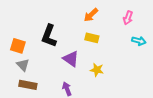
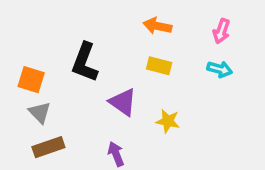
orange arrow: (91, 15) -> (157, 26), turned 56
cyan arrow: (139, 41) -> (220, 69), moved
brown rectangle: (28, 85) -> (48, 147), turned -30

